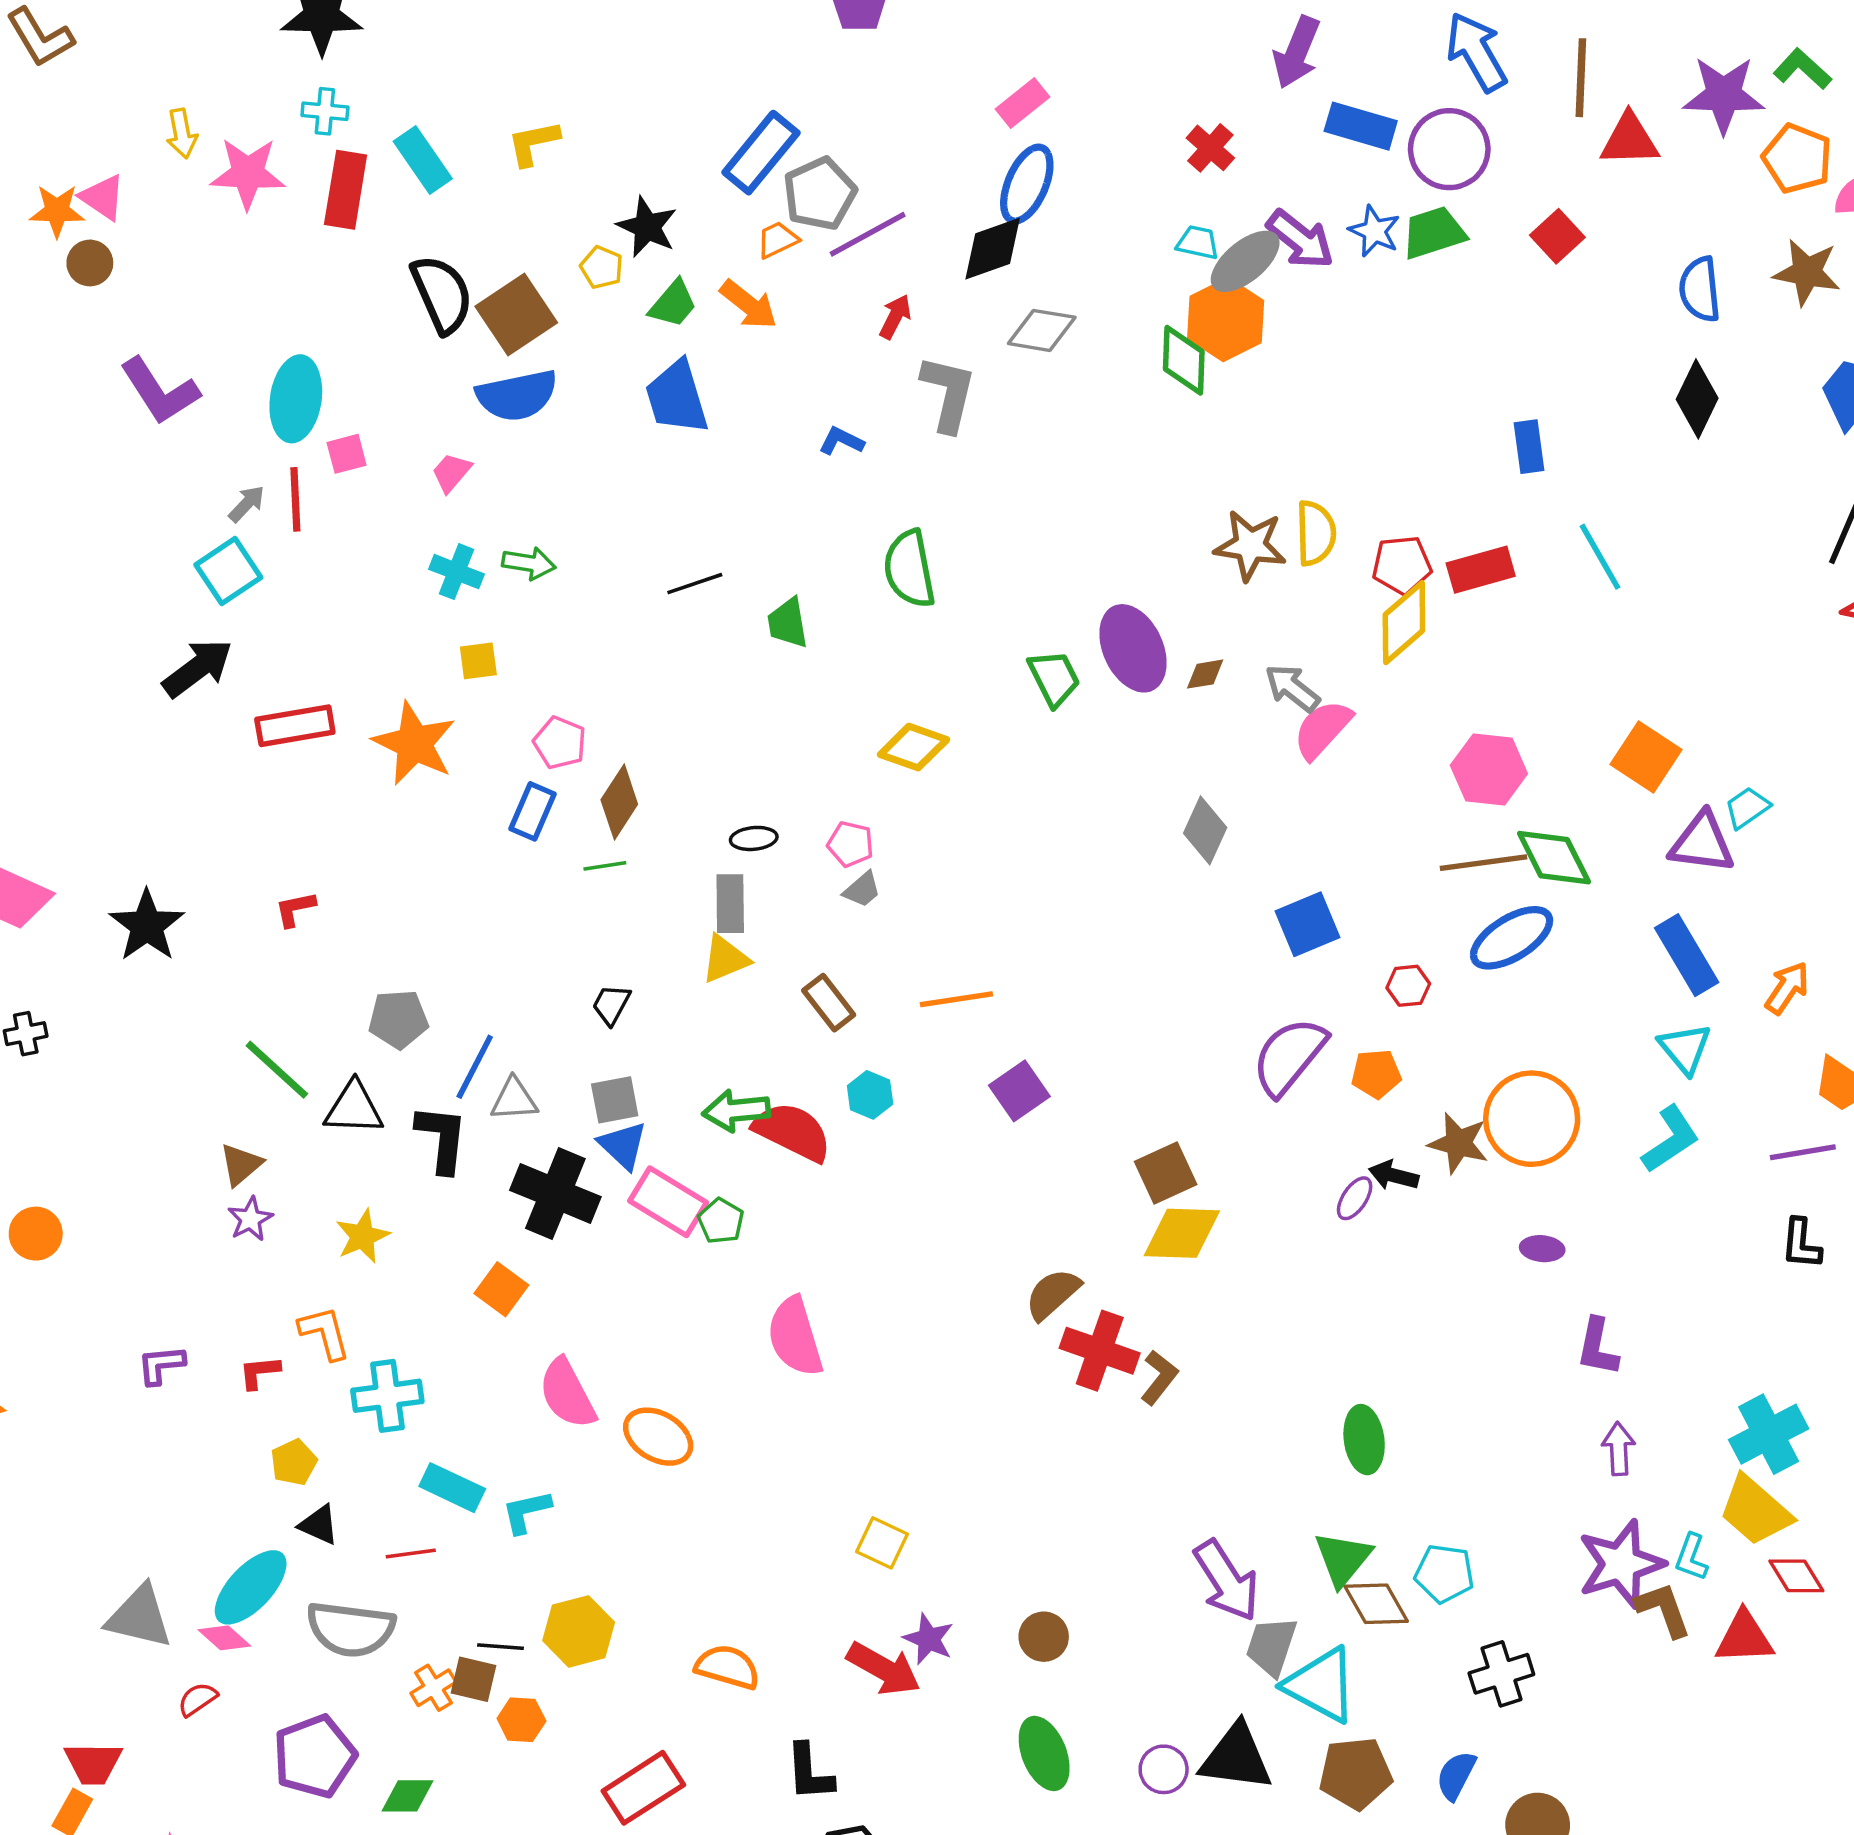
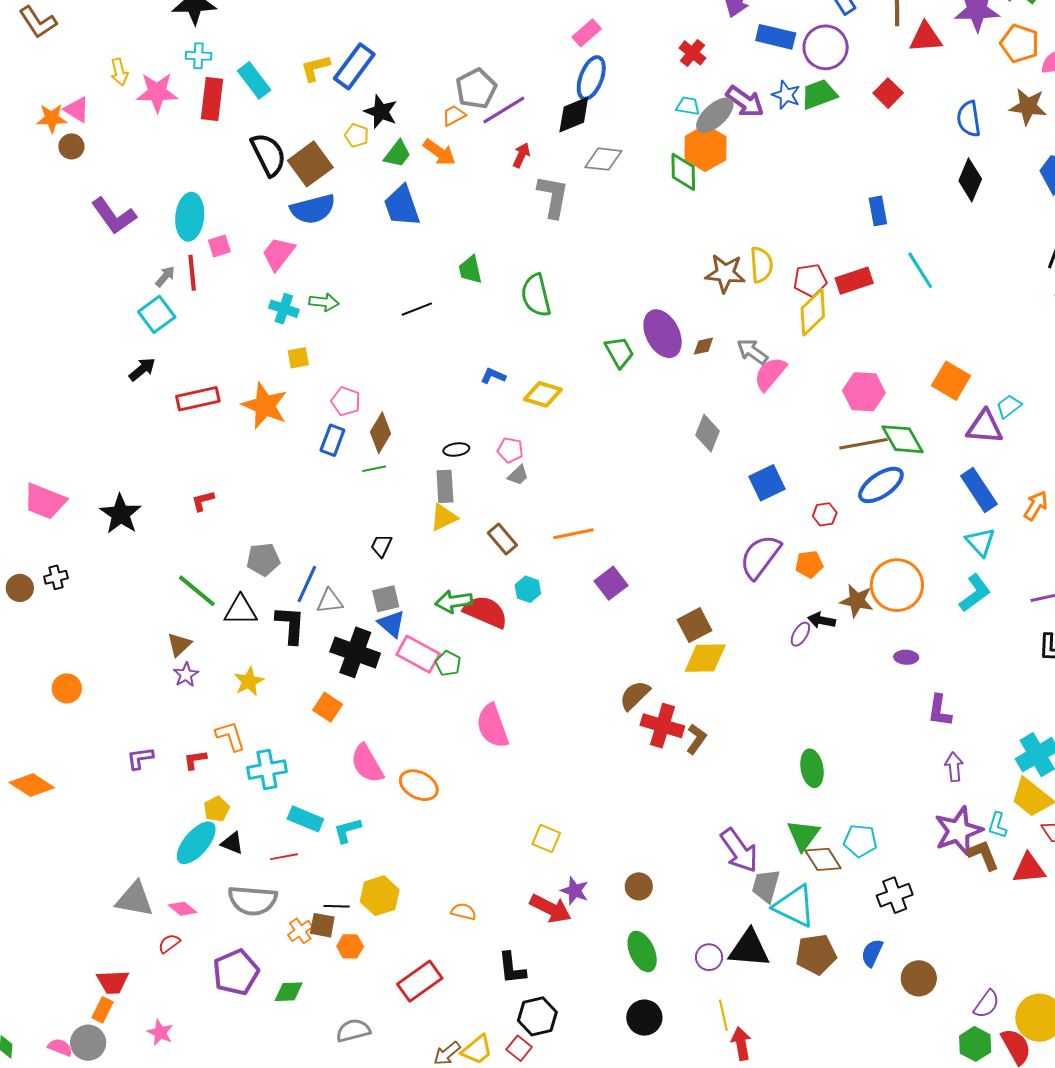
blue rectangle: (761, 153) -> (354, 66), moved
blue L-shape: (841, 441) -> (493, 376), moved
pink trapezoid: (451, 472) -> (278, 254), size x1.5
green trapezoid: (788, 623) -> (470, 270), moved
black arrow: (198, 668) -> (142, 369), size x0.7
cyan ellipse: (251, 1587) -> (196, 843), moved
orange semicircle: (728, 1667) -> (463, 912), size x0.7

